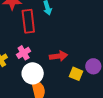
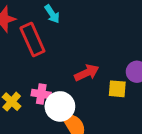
pink cross: (24, 53) -> (41, 94), moved, turned -32

